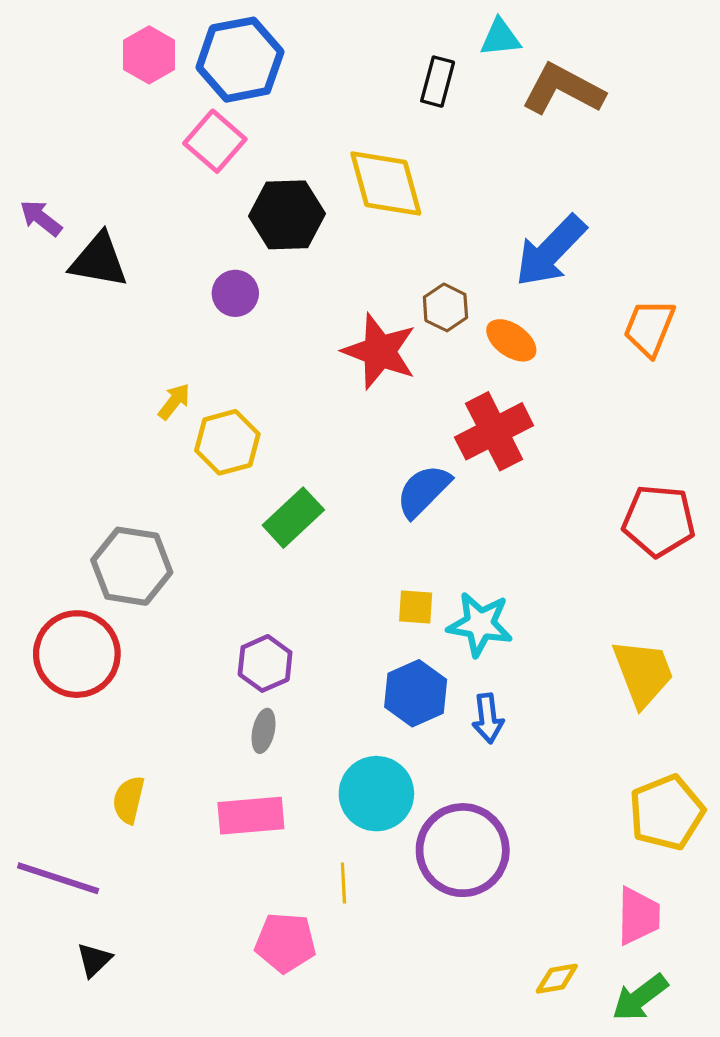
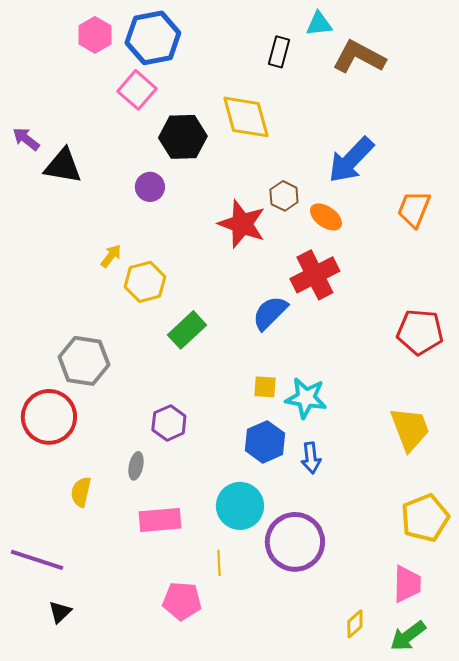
gray ellipse: (263, 731) -> (136, 466), moved
yellow semicircle: (129, 800) -> (81, 492), moved
yellow diamond: (557, 979) -> (355, 624), turned -32

